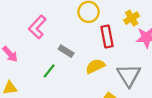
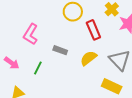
green line: (49, 71) -> (38, 68), moved

